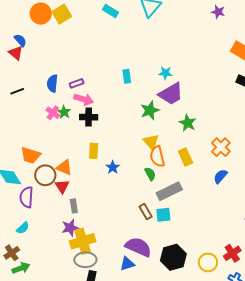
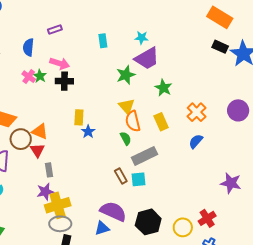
purple rectangle: (77, 83) -> (55, 30), moved
yellow rectangle: (94, 151) -> (79, 117), moved

